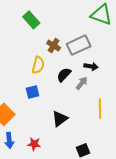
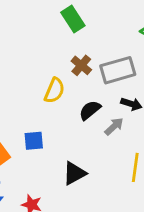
green rectangle: (31, 20) -> (73, 19), moved
blue square: (32, 92) -> (34, 141), moved

